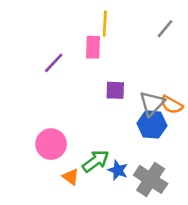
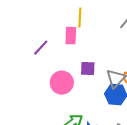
pink circle: (51, 144) -> (62, 83), moved

